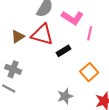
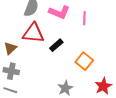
pink line: (90, 33) -> (84, 18), moved
brown triangle: (18, 37) -> (10, 48), moved

